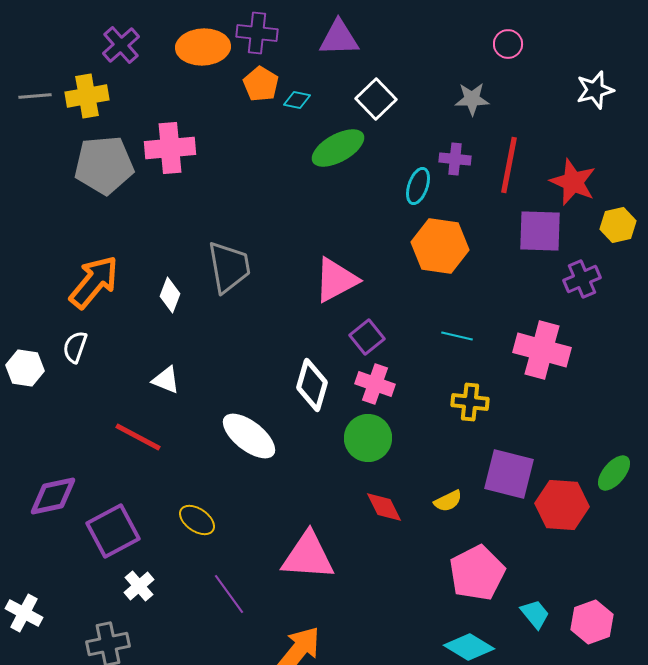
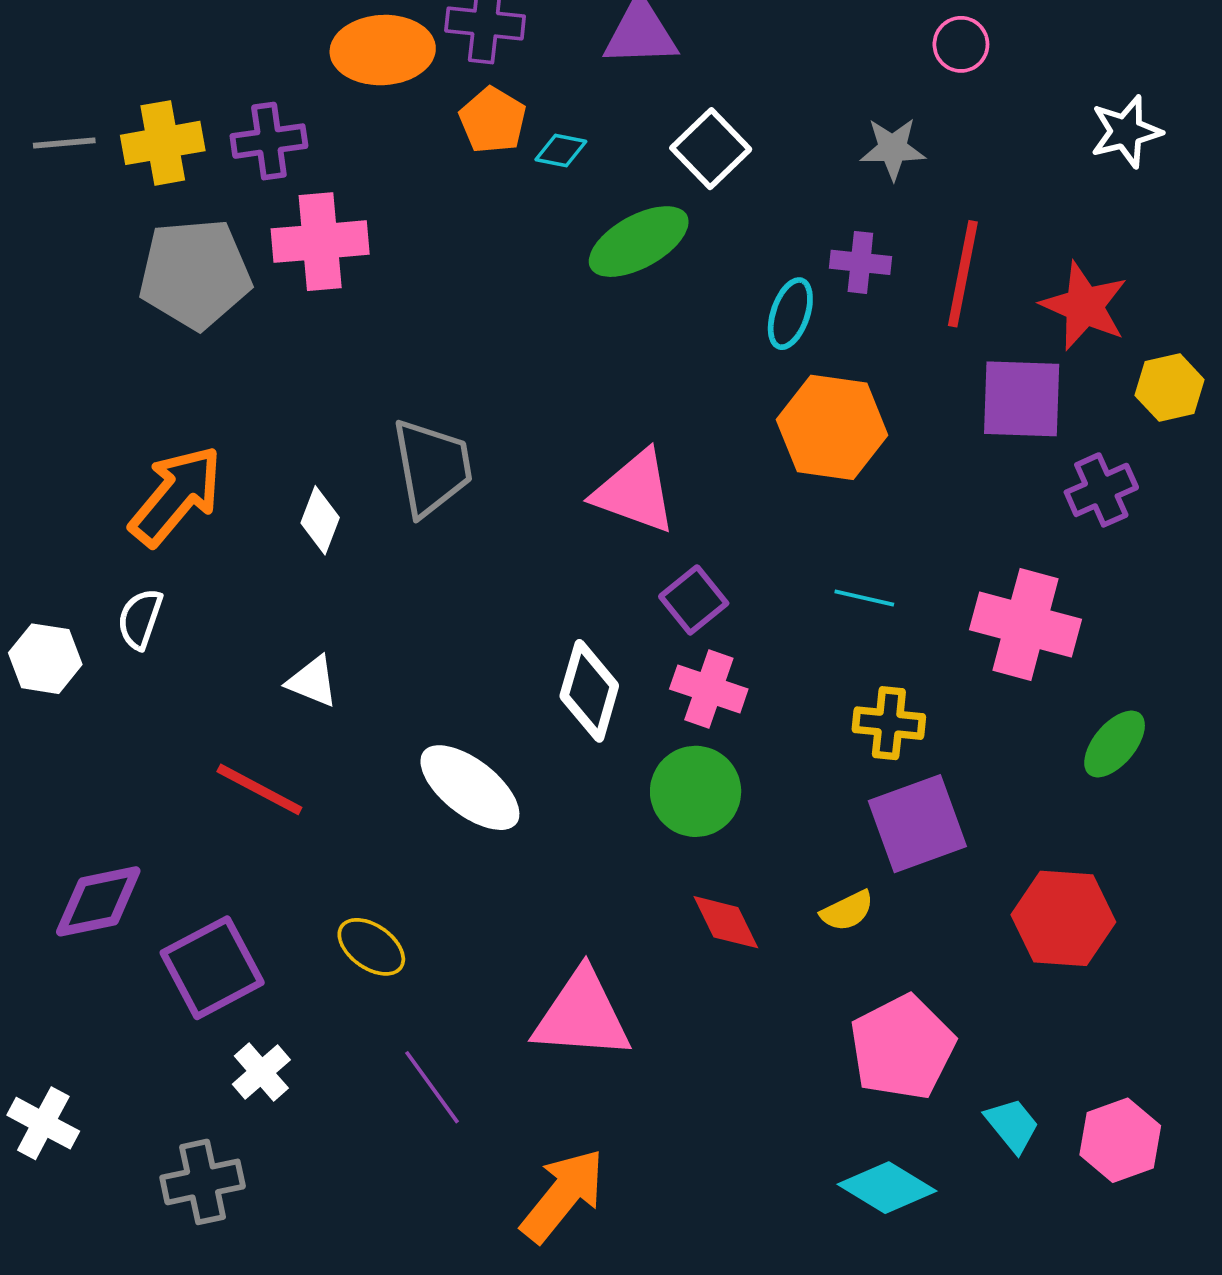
purple cross: (121, 45) -> (269, 141), moved, turned 33
pink triangle: (336, 280) -> (635, 492), turned 48
green ellipse: (614, 473) -> (1115, 744), moved
purple square: (509, 474) -> (917, 824), moved, turned -34

